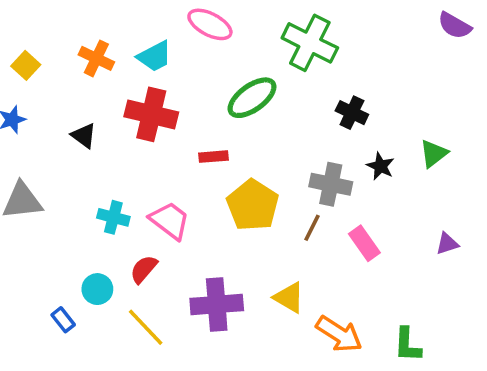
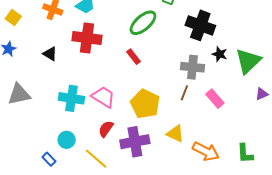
black cross: (352, 113) -> (200, 25), size x1.6
green triangle: (434, 154) -> (248, 61), moved, size x1.6
red rectangle: (214, 157) -> (133, 57), moved, turned 63
yellow pentagon: (253, 205) -> (145, 104), moved
cyan cross: (113, 217) -> (71, 98), size x1.4
red semicircle: (144, 269) -> (106, 129), moved

